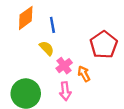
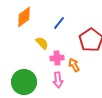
blue line: (52, 25) -> (59, 23), moved, turned 48
pink cross: (64, 66) -> (57, 58), turned 32

